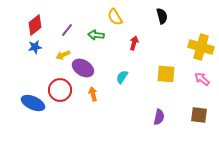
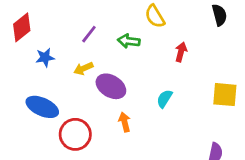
red diamond: (35, 25) -> (22, 27), moved
red circle: (60, 90) -> (75, 134), moved
blue ellipse: (33, 103) -> (42, 107), moved

